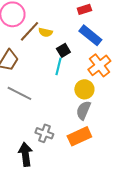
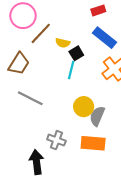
yellow semicircle: (45, 32) -> (63, 43), moved
yellow circle: (84, 89) -> (84, 107), moved
orange rectangle: (79, 136) -> (93, 143), turned 30

